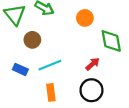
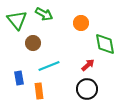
blue rectangle: (20, 69) -> (19, 78), moved, turned 56
orange rectangle: (51, 92) -> (39, 91), moved

